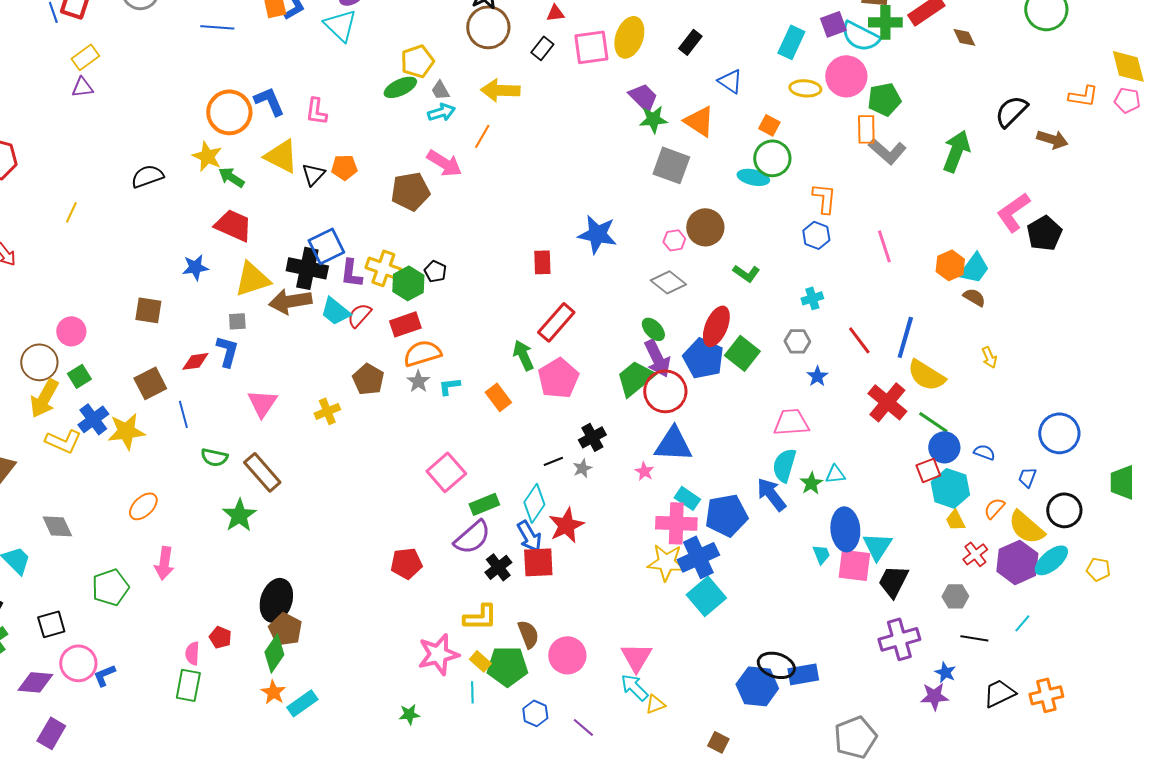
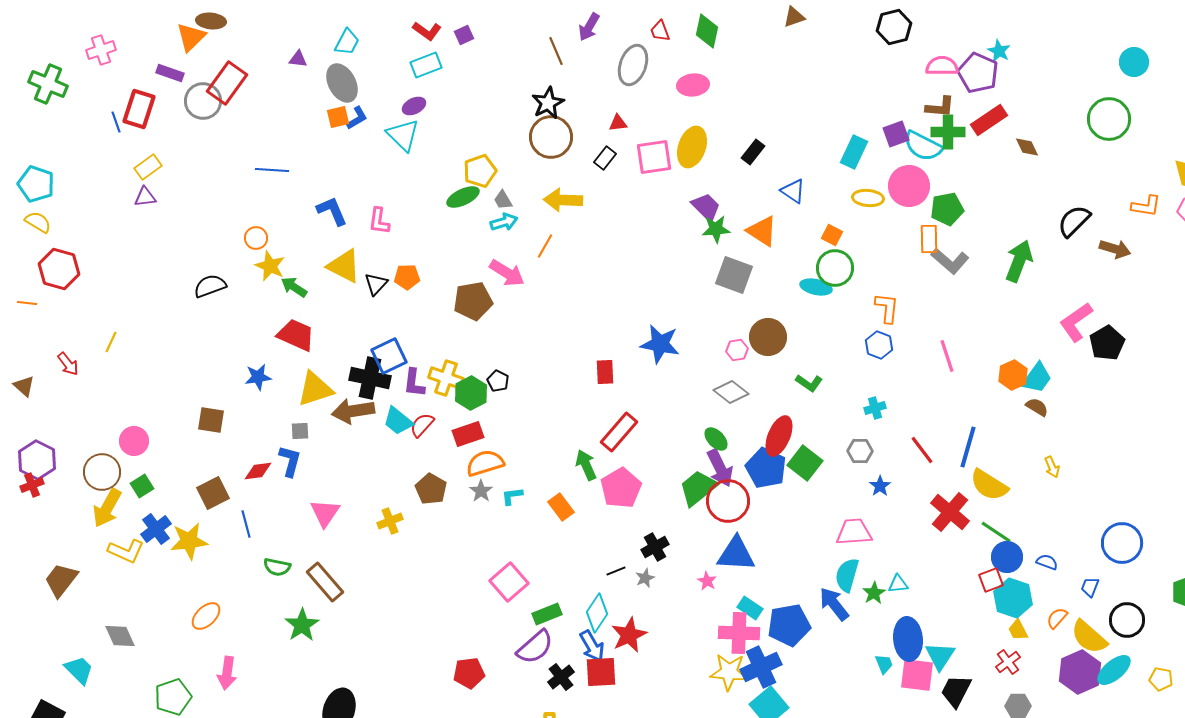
blue line: (217, 27) -> (272, 170), moved
orange circle: (229, 112) -> (256, 238), moved, size x0.5
yellow line: (71, 212) -> (111, 342), moved
red cross: (975, 554) -> (1008, 662), moved

